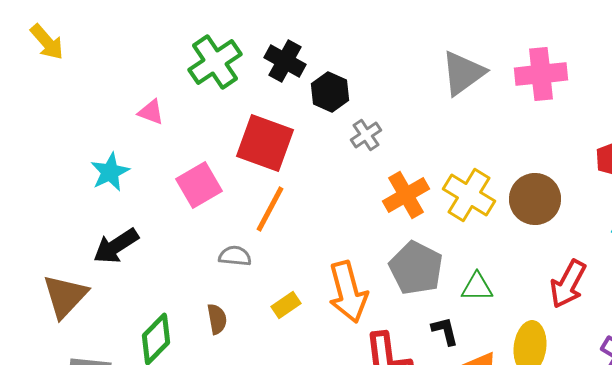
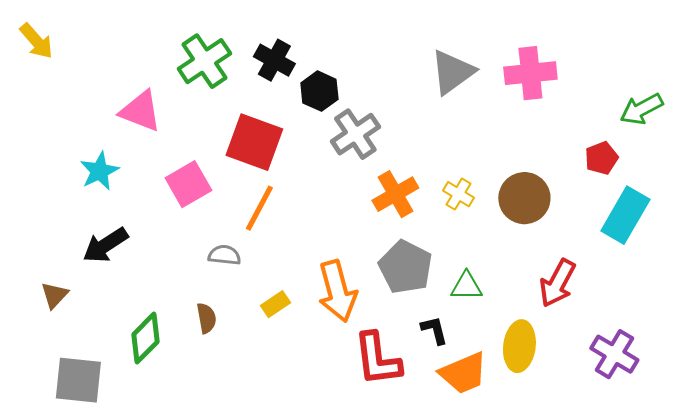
pink triangle: (151, 112) -> (140, 111), size x1.6
gray cross: (366, 135) -> (355, 134), size x1.6
yellow cross: (469, 195) -> (458, 194), size x0.6
brown triangle: (65, 296) -> (54, 295), size x0.6

